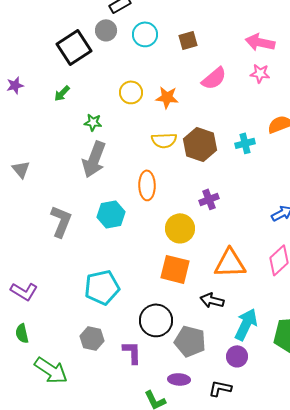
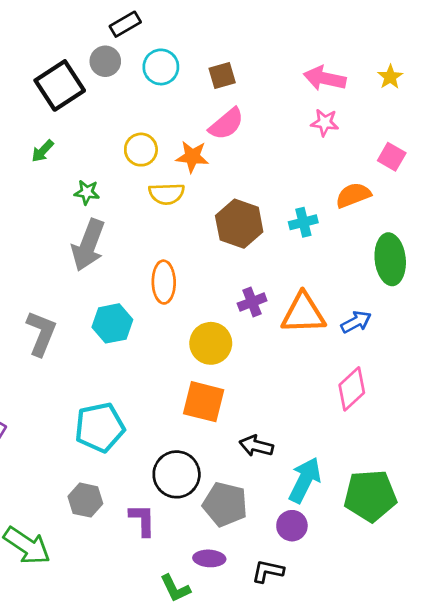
pink semicircle: (214, 78) -> (226, 124), moved
yellow semicircle: (164, 140) -> (167, 194), moved
orange triangle: (230, 263) -> (303, 313), moved

